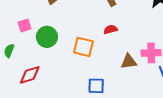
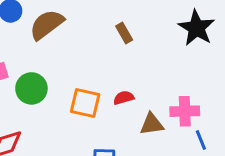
red semicircle: (110, 29) -> (124, 98), moved

